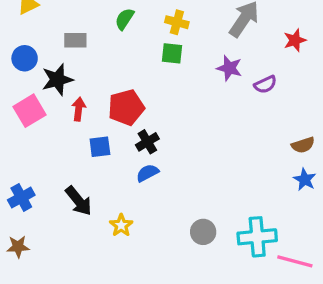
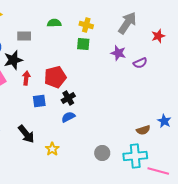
green semicircle: (124, 19) -> (54, 23), turned 56
brown semicircle: (303, 145) -> (143, 130), moved

